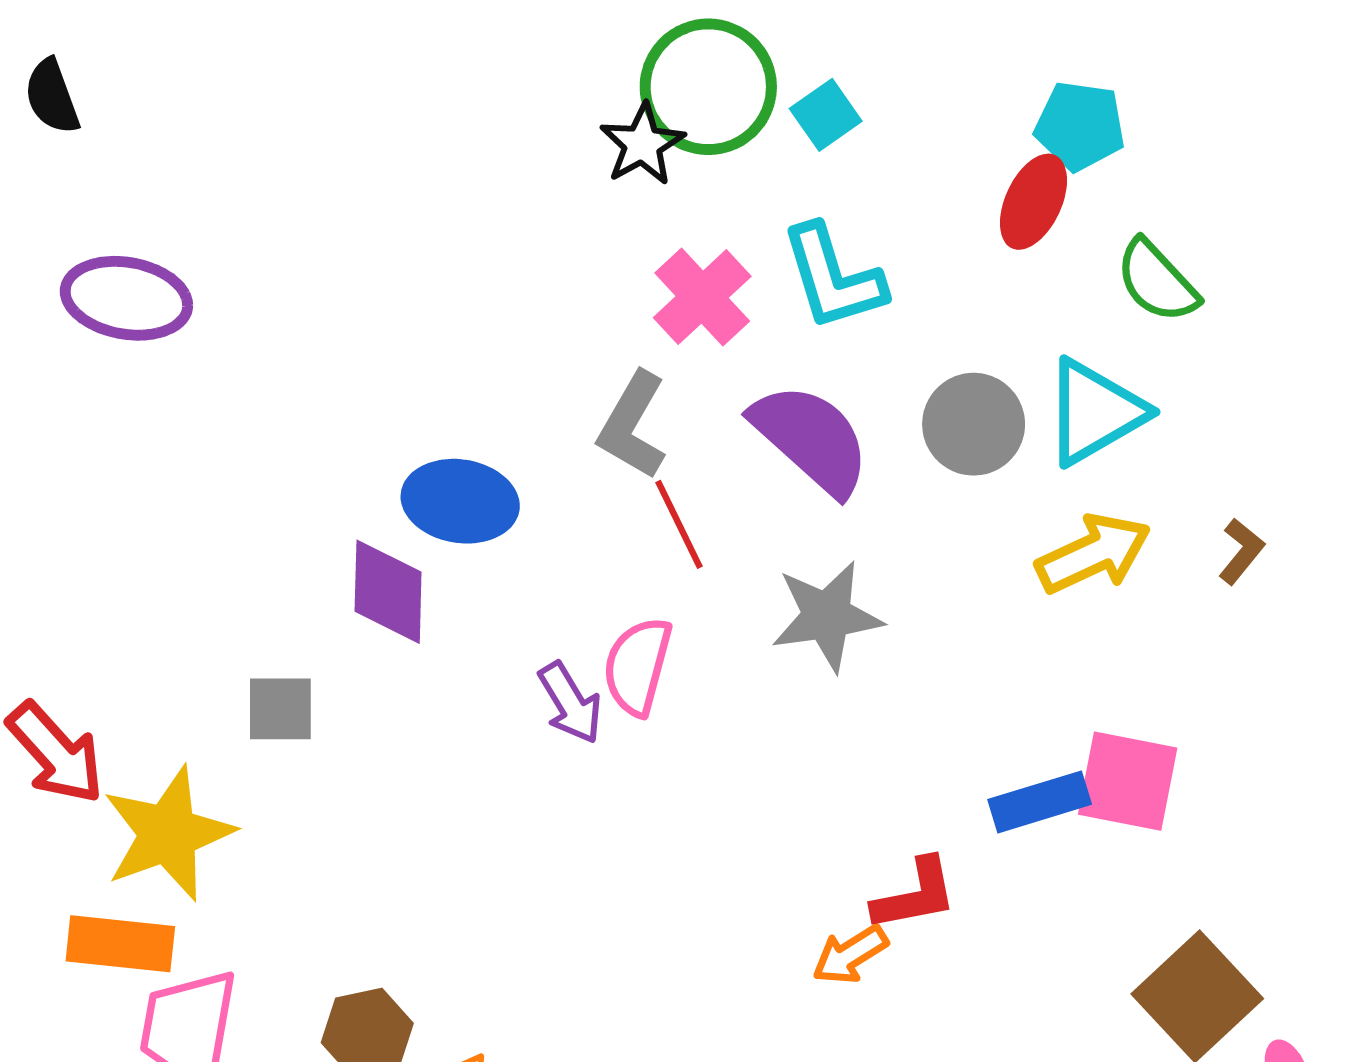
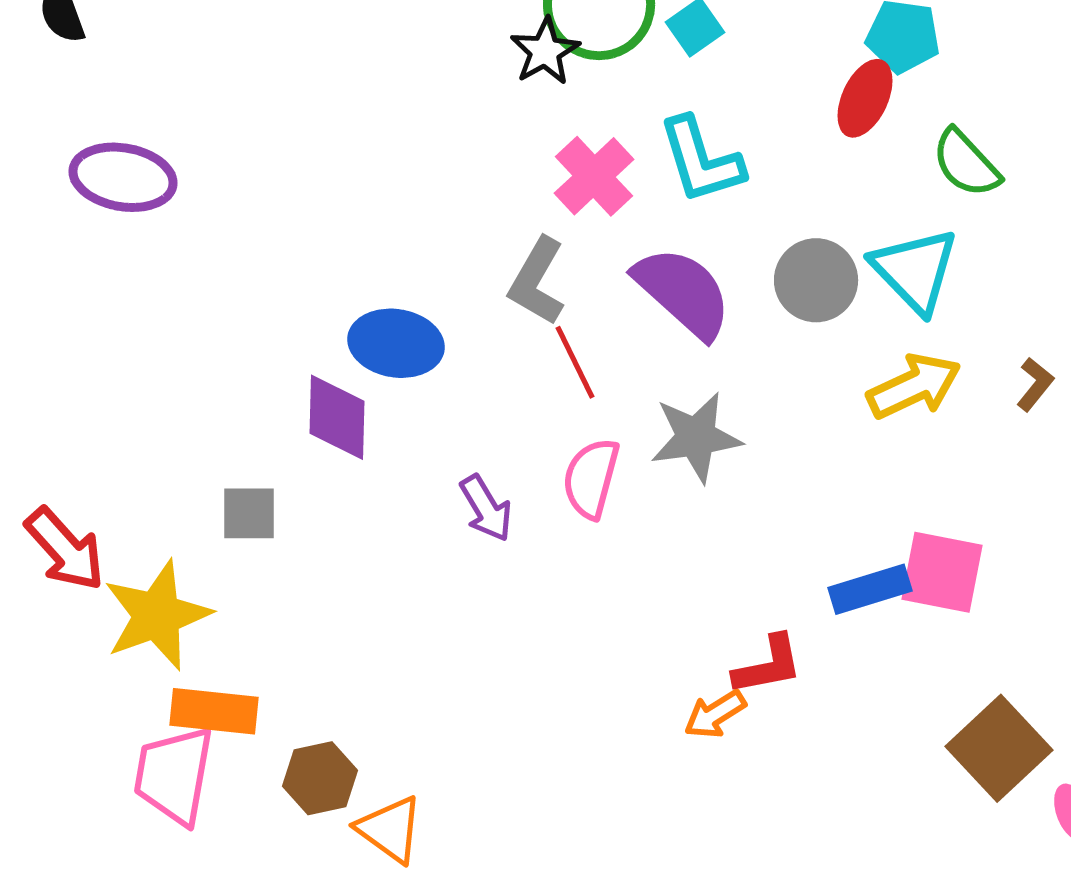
cyan triangle: (1095, 412) -> (915, 270), turned -44
pink semicircle: (637, 666) -> (591, 478), moved
orange rectangle: (120, 944) -> (214, 711), moved

